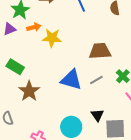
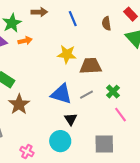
yellow star: (52, 38) -> (67, 54), moved
black triangle: (97, 115) -> (71, 119), moved

